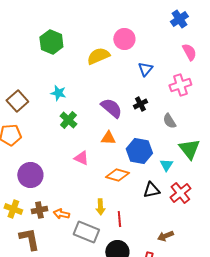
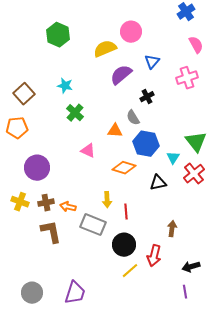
purple semicircle: (111, 108) -> (121, 75), moved, turned -80
gray semicircle: (169, 121) -> (133, 118), moved
red cross: (180, 193) -> (194, 174), moved
brown arrow: (165, 236) -> (172, 229), turned 119
brown L-shape: (29, 239) -> (51, 232), moved

